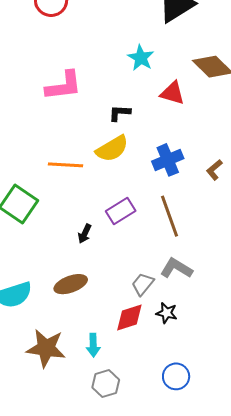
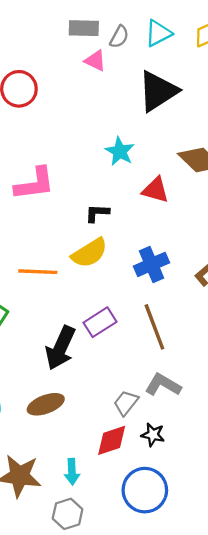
black arrow: (85, 234) -> (60, 348), size x2.0
blue circle: (176, 376) -> (145, 490), moved, size x1.5
gray hexagon: (106, 384) -> (68, 514), moved

